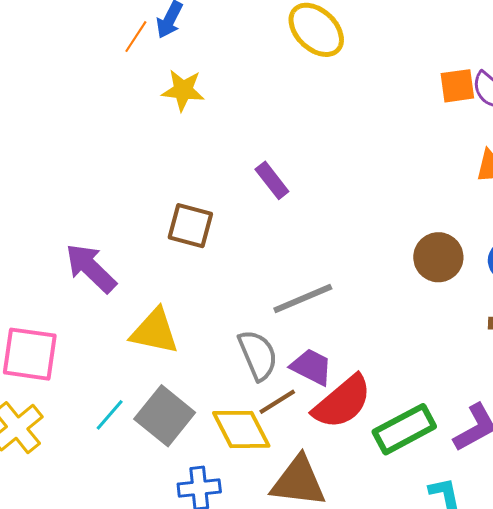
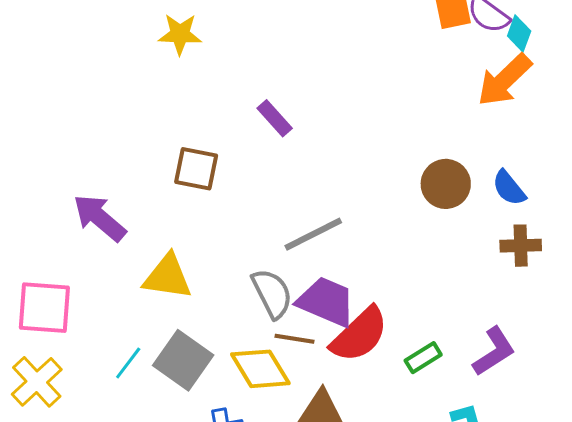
purple trapezoid: (311, 367) -> (326, 302), size x1.4
brown line: (277, 402) -> (295, 339), turned 45
green rectangle: (404, 429) -> (423, 358), size x0.6

